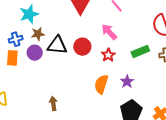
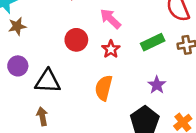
black triangle: (57, 45) -> (48, 81), moved
purple circle: (35, 53) -> (18, 66), moved
purple star: (127, 82) -> (157, 85), moved

